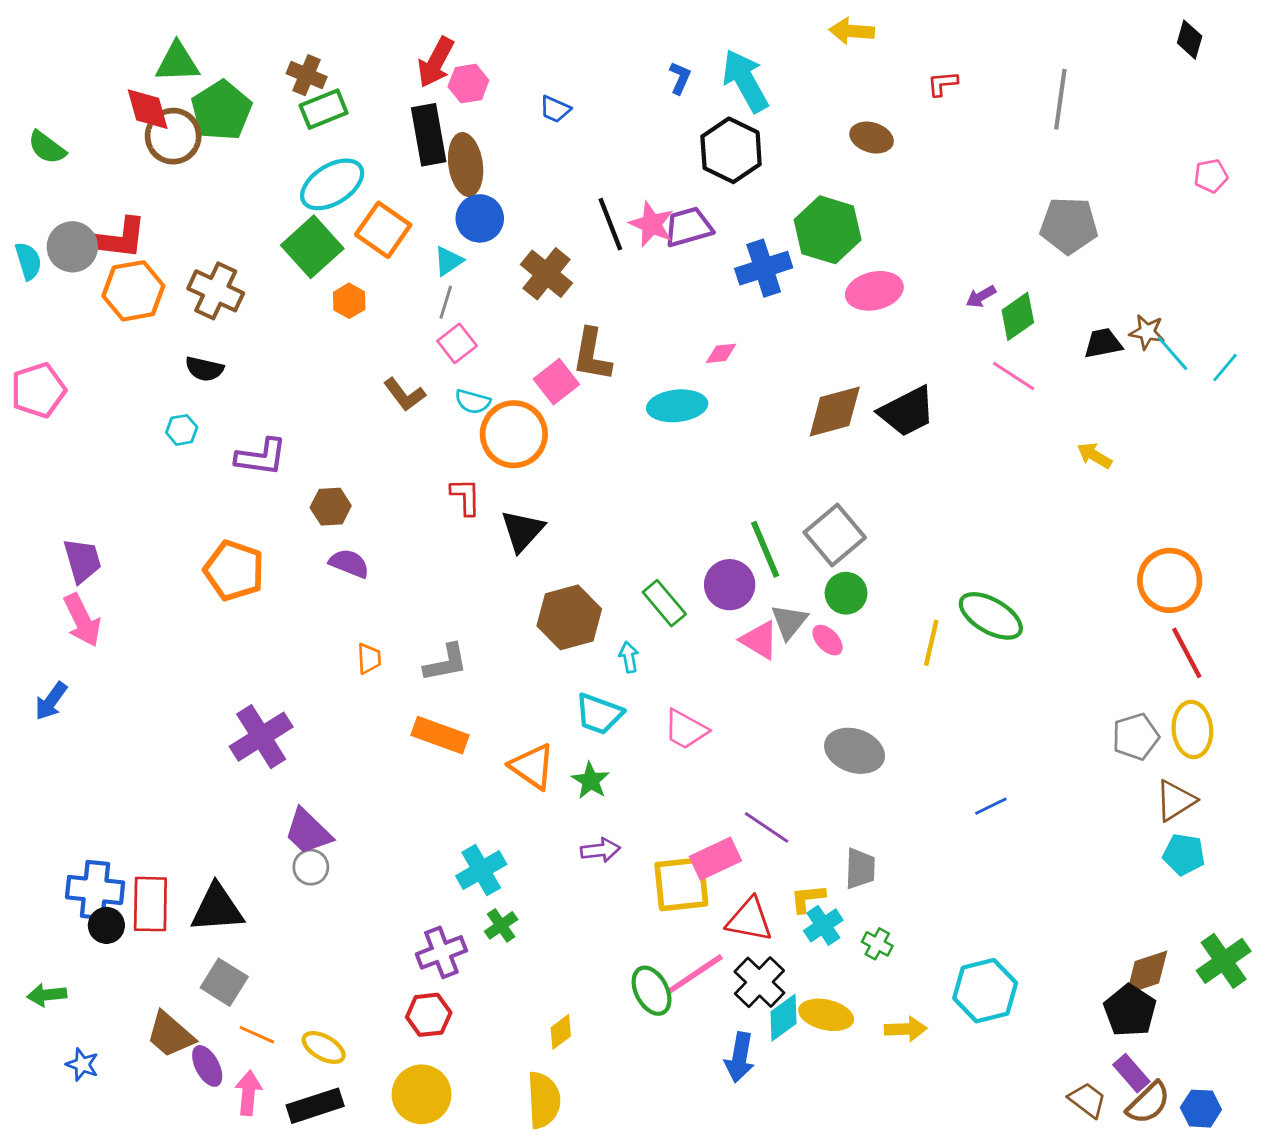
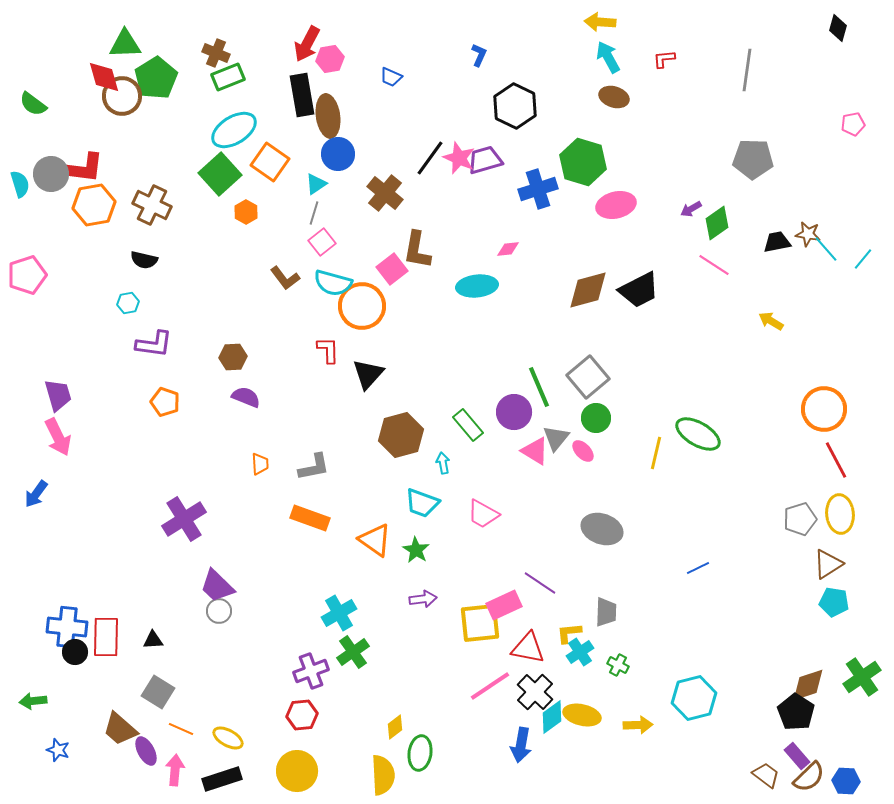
cyan arrow: (745, 81) -> (608, 57), moved, size x0.7
black line: (610, 224) -> (430, 158), turned 57
cyan semicircle: (473, 402) -> (333, 283), size x1.5
purple L-shape: (261, 457) -> (154, 344), moved
orange pentagon: (234, 570) -> (165, 402), size x0.7
black triangle: (217, 908) -> (153, 640), size x0.5
green cross: (501, 925) -> (353, 652), size x1.4
green ellipse: (652, 991) -> (420, 753), moved, turned 36

